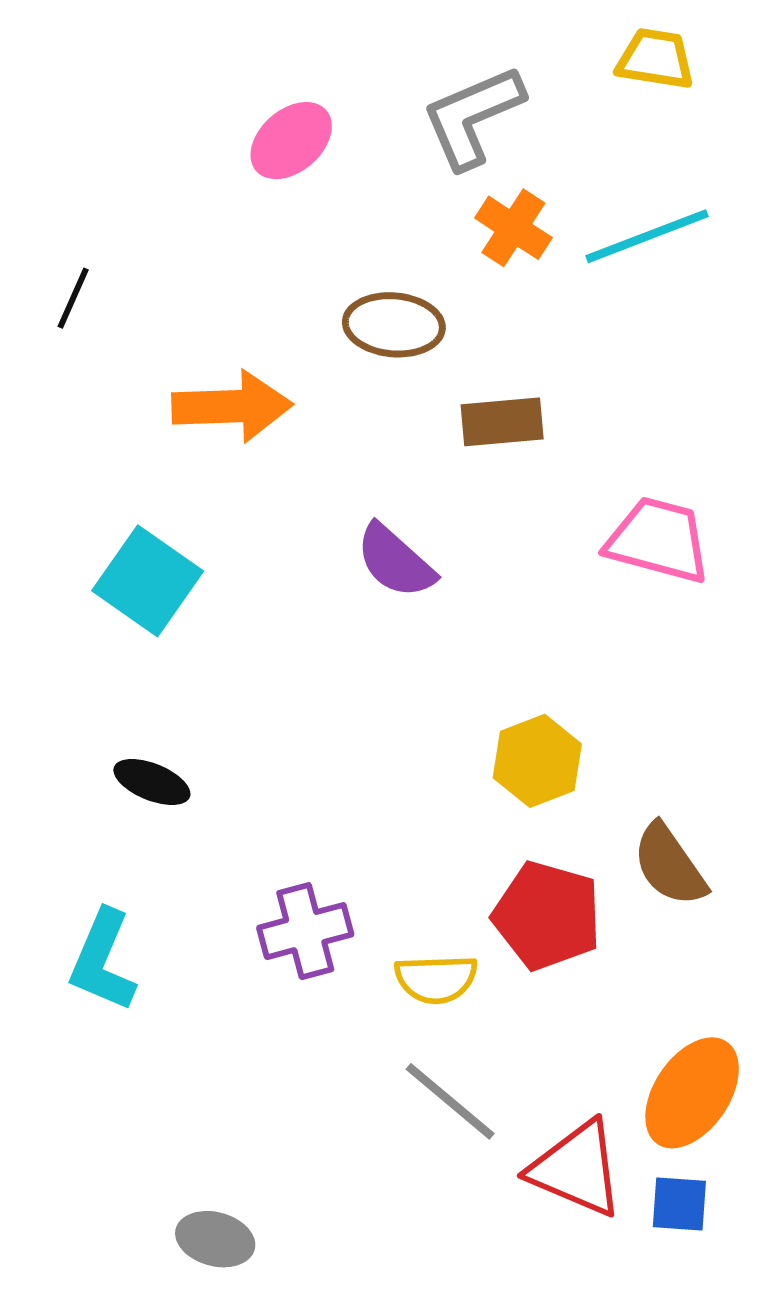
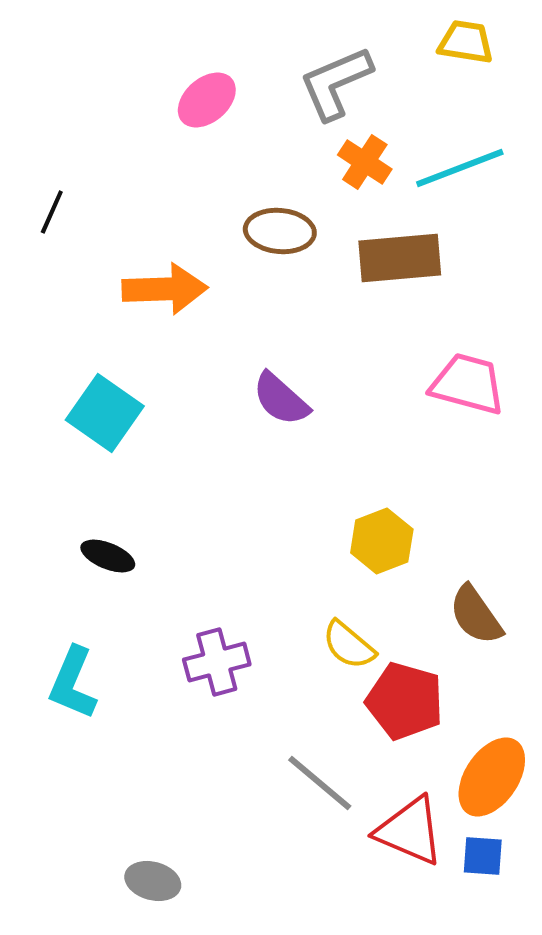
brown rectangle: (502, 422) -> (400, 258), moved, size x1.4
red pentagon: (547, 916) -> (405, 701), moved
yellow semicircle: (436, 979) -> (349, 645), moved, turned 42

